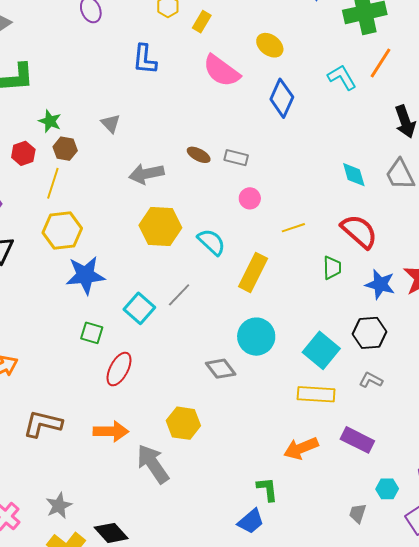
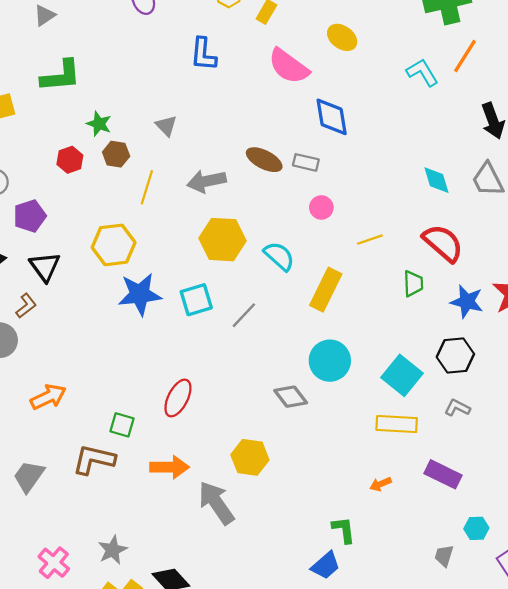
blue diamond: (282, 98) -> (332, 117), moved, turned -33
brown ellipse: (199, 155) -> (264, 160), size x1.4
yellow line: (53, 183) -> (147, 187), moved
cyan square: (139, 308) -> (196, 300), moved, turned 32
green square: (92, 333) -> (122, 425), moved
orange arrow: (301, 448) -> (381, 484), size x0.6

